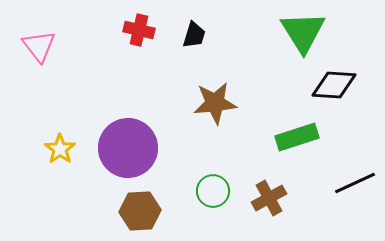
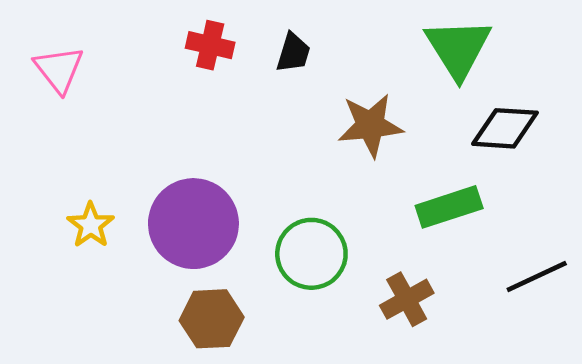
brown star: (215, 103) -> (370, 125), moved
green circle: (213, 191) -> (311, 254), moved, size x1.4

